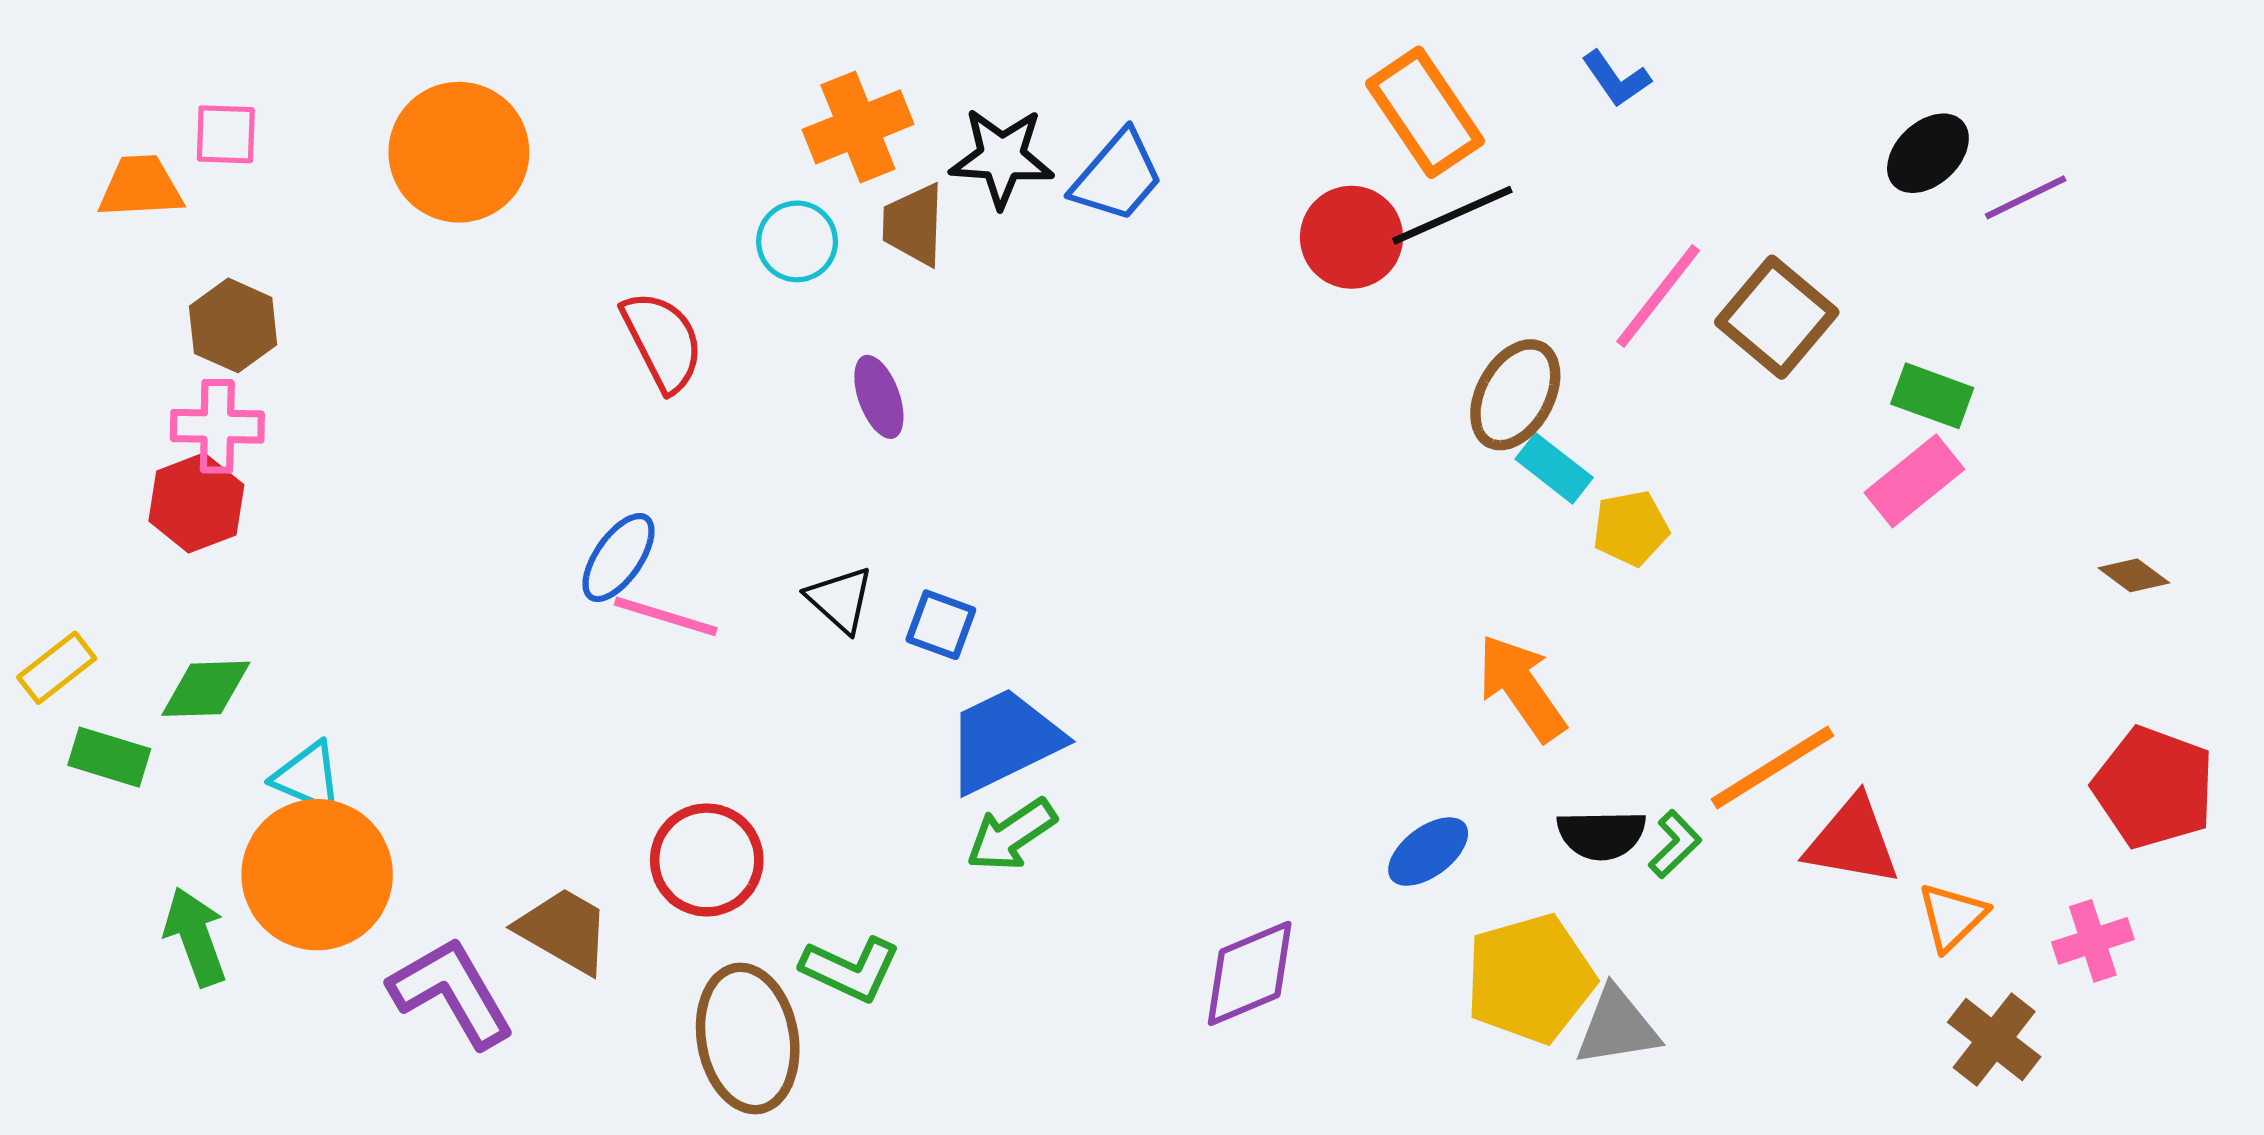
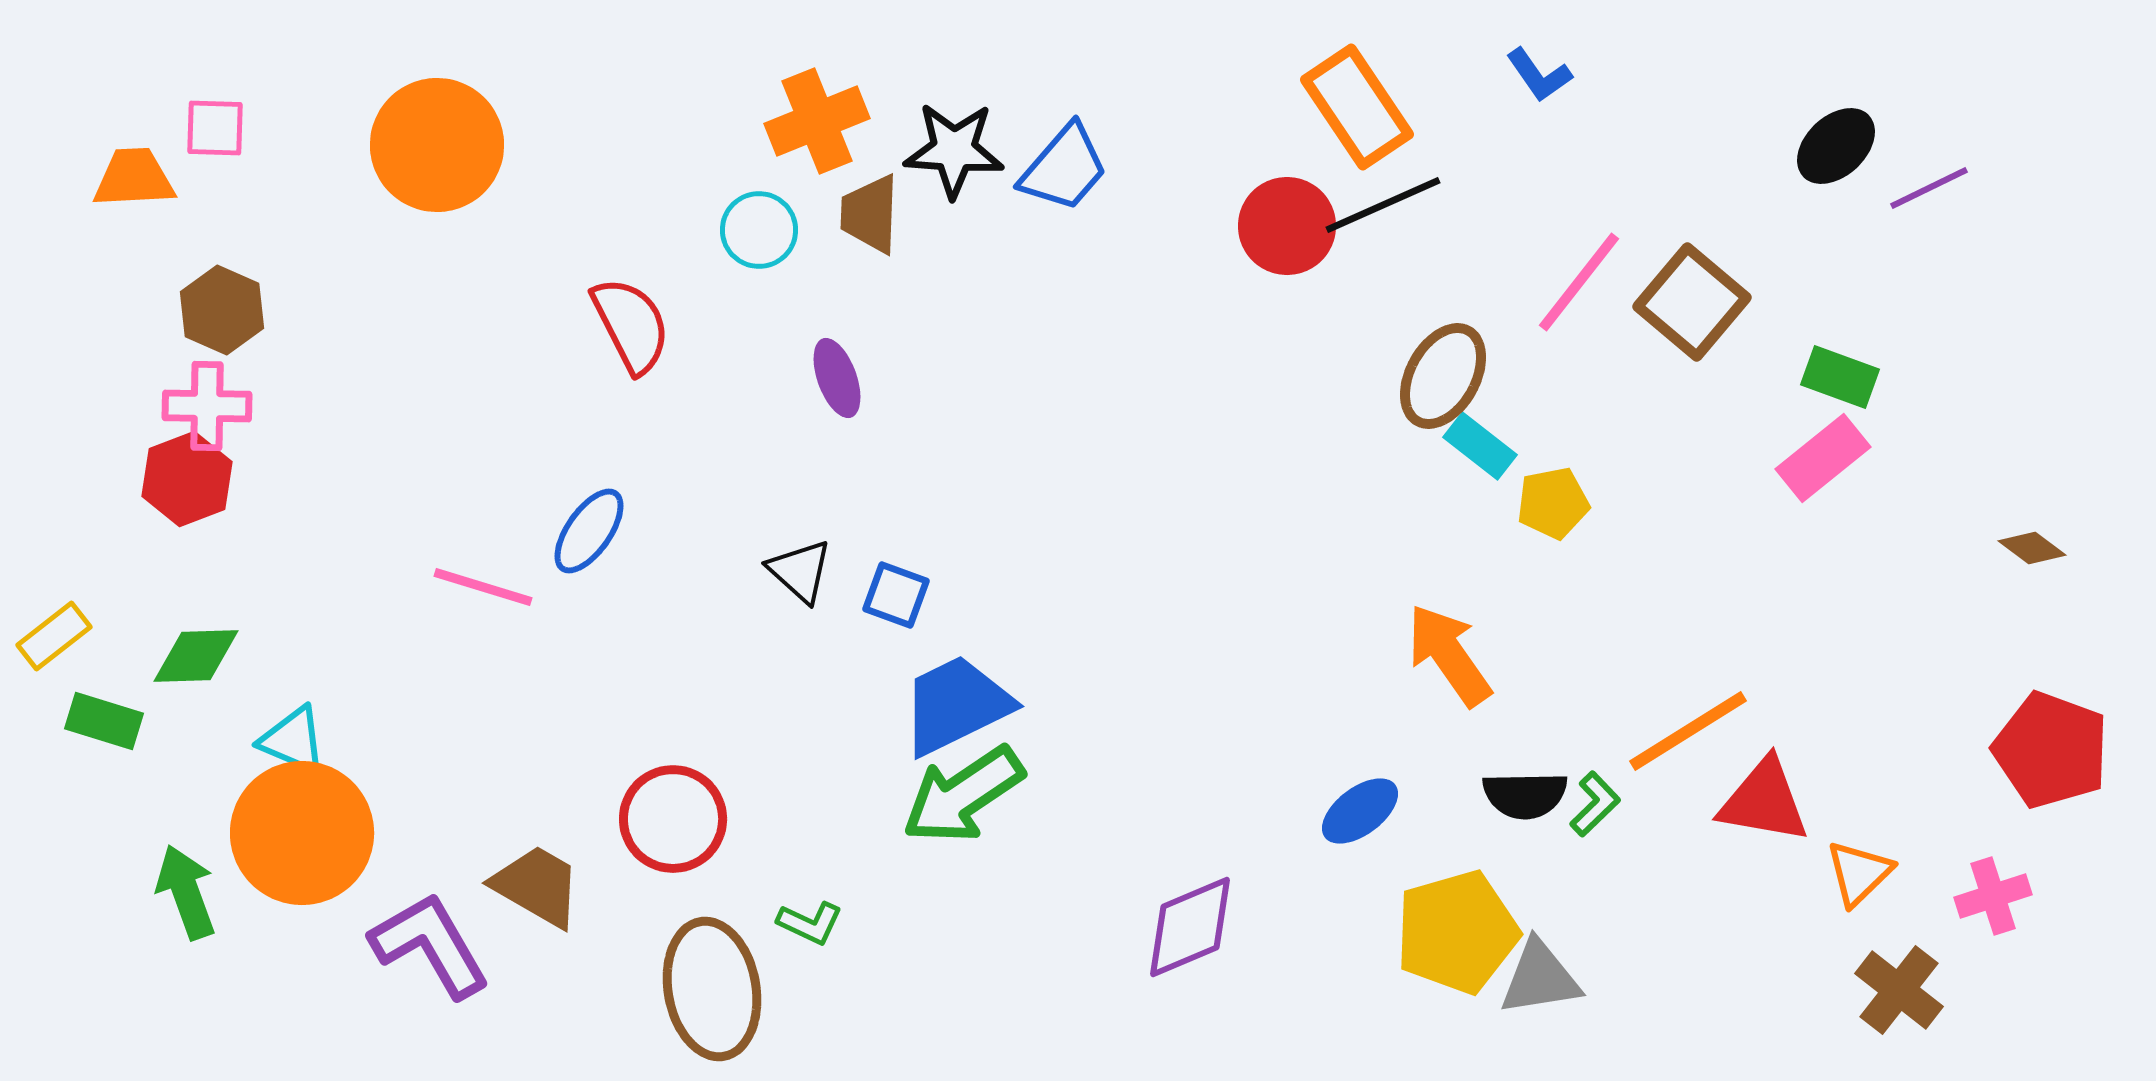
pink line: (666, 616) -> (483, 587), moved
green arrow: (1011, 835) -> (963, 795), size x1.4
green L-shape: (851, 969) -> (810, 923), size x0.7

